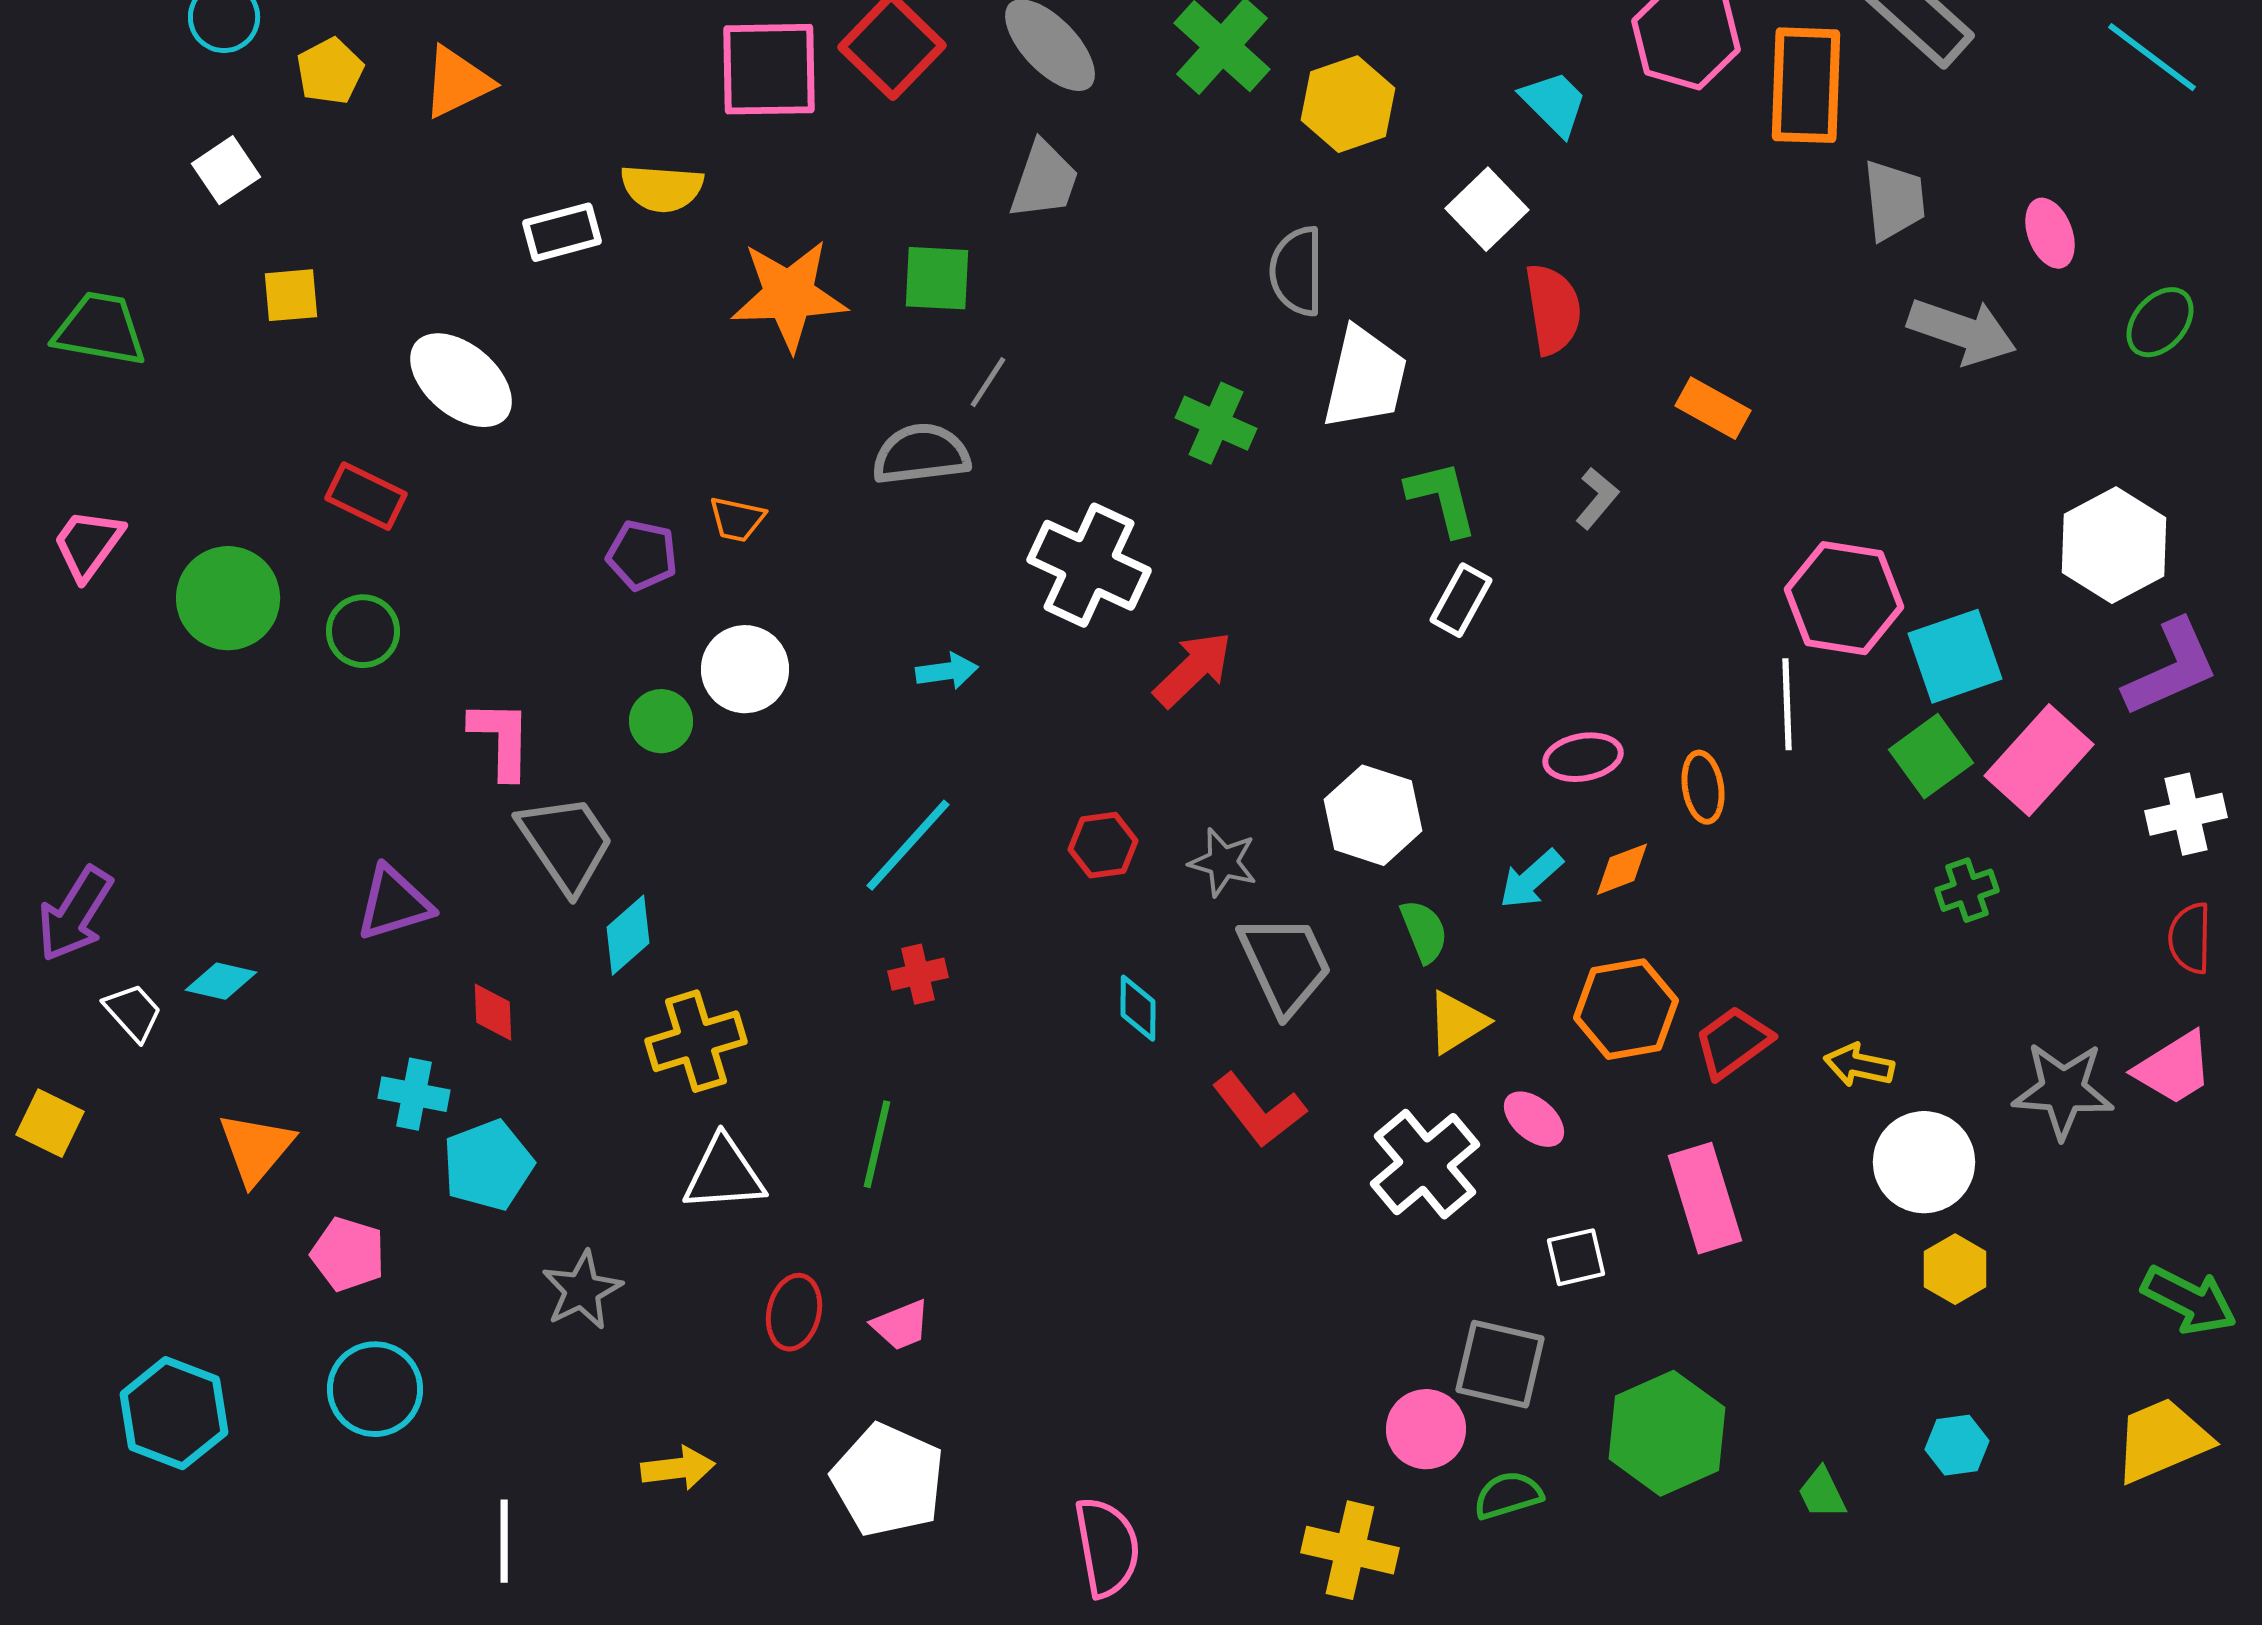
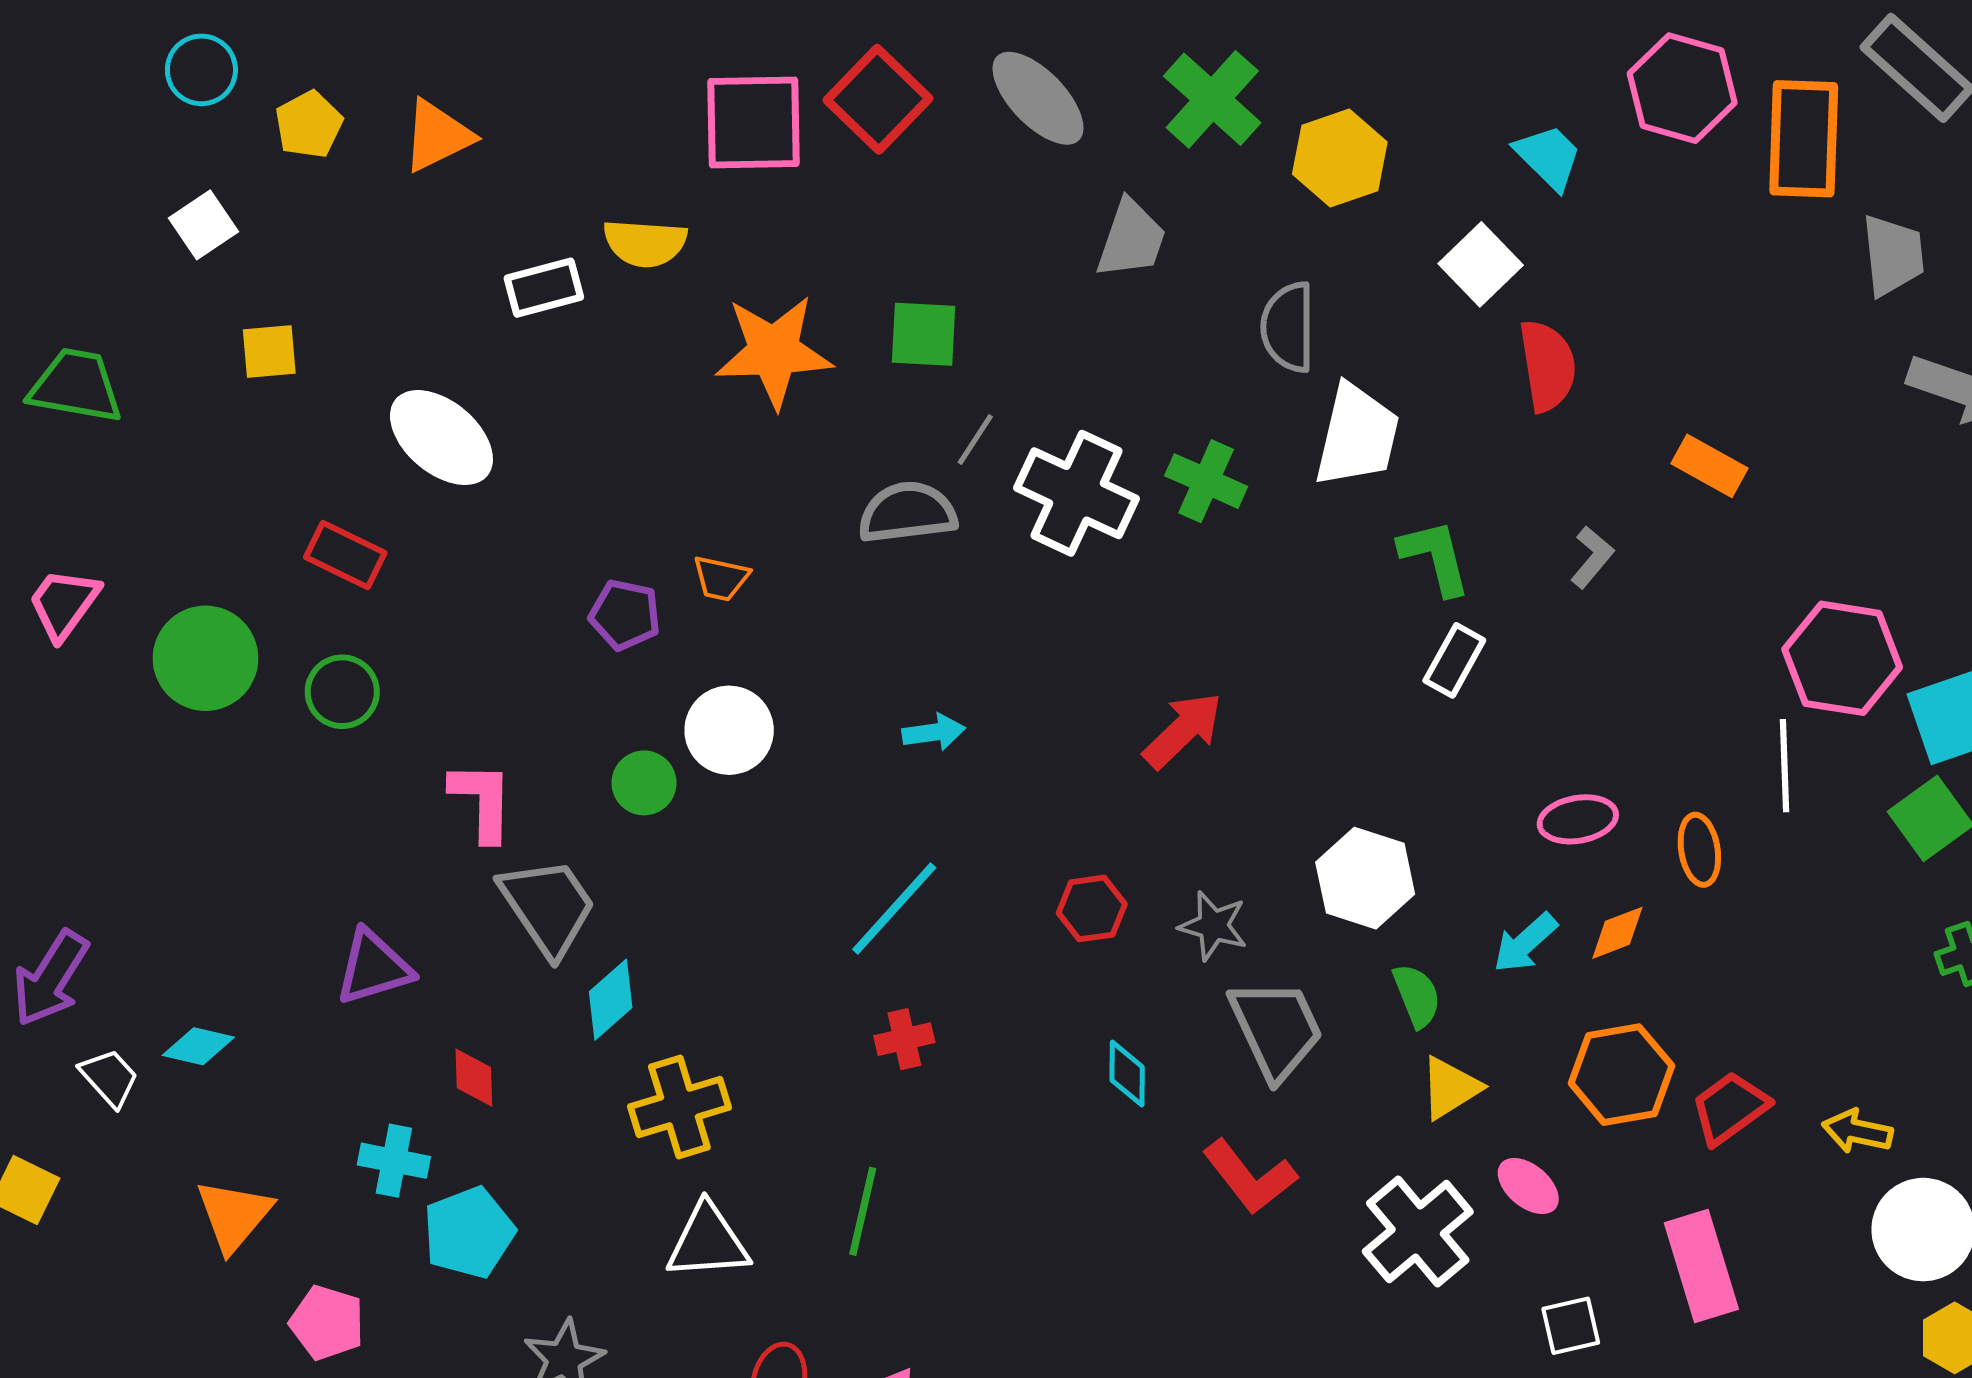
gray trapezoid: (1044, 180) -> (1131, 239), moved
white cross: (1089, 565) -> (1077, 493), moved

